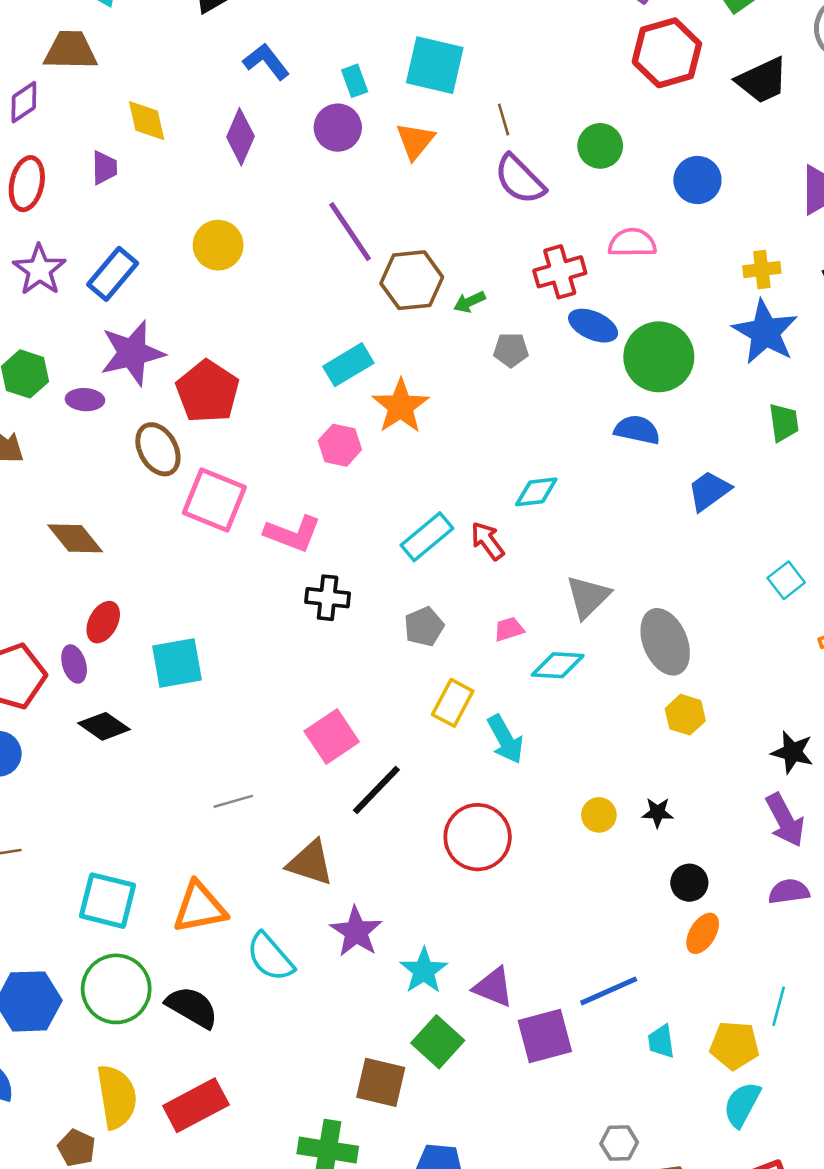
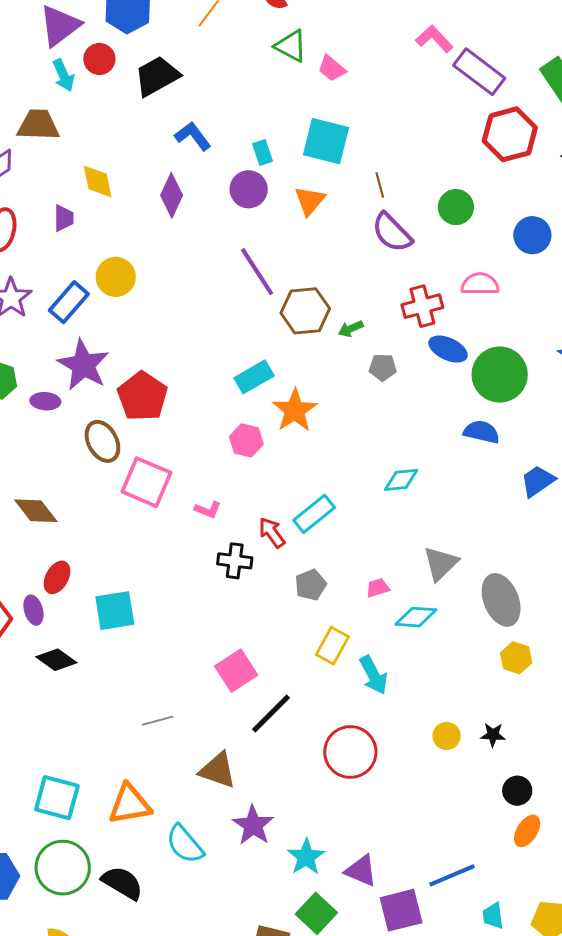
yellow circle: (218, 245) -> (116, 277), moved
purple star: (132, 353) -> (83, 365), turned -30
pink L-shape: (293, 534) -> (208, 510), size x0.6
red arrow: (488, 541) -> (272, 533), moved

